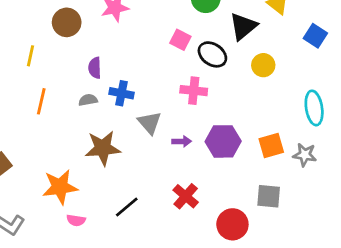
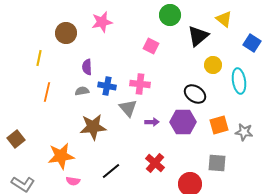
black ellipse: (212, 54) -> (195, 94), moved
pink cross: (194, 91) -> (140, 84), moved
cyan ellipse: (314, 108) -> (239, 81), moved

